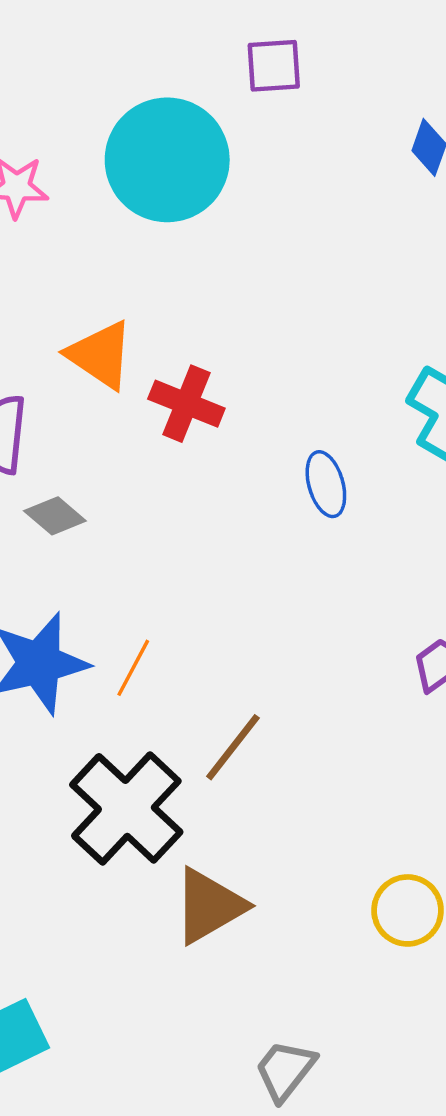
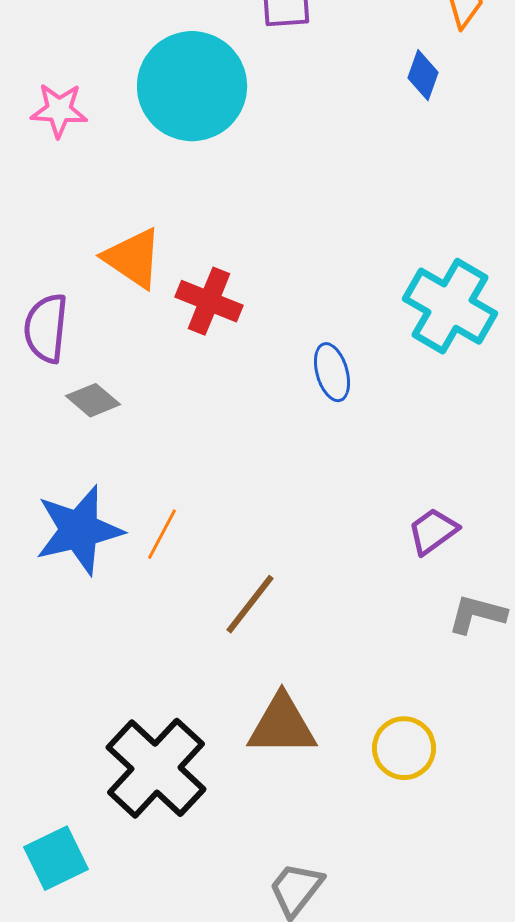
black cross: (126, 808) -> (156, 768), moved
brown triangle: (209, 906) -> (282, 725), moved, turned 30

